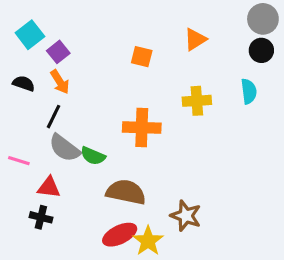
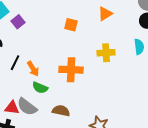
orange arrow: (60, 82) -> (33, 69), moved
gray semicircle: (65, 148) -> (27, 107), moved
brown semicircle: (126, 192) -> (61, 111), size x0.7

